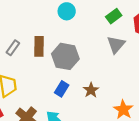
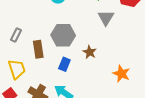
brown rectangle: (39, 46) -> (38, 49), moved
brown star: (91, 90) -> (90, 52), moved

